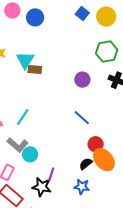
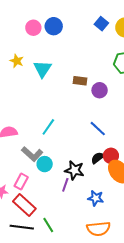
pink circle: (12, 10) -> (33, 28), moved
brown rectangle: (35, 69) -> (80, 81), moved
cyan line: (23, 117) -> (48, 127), moved
black semicircle: (86, 164) -> (98, 158), moved
black star: (42, 187) -> (74, 170), moved

